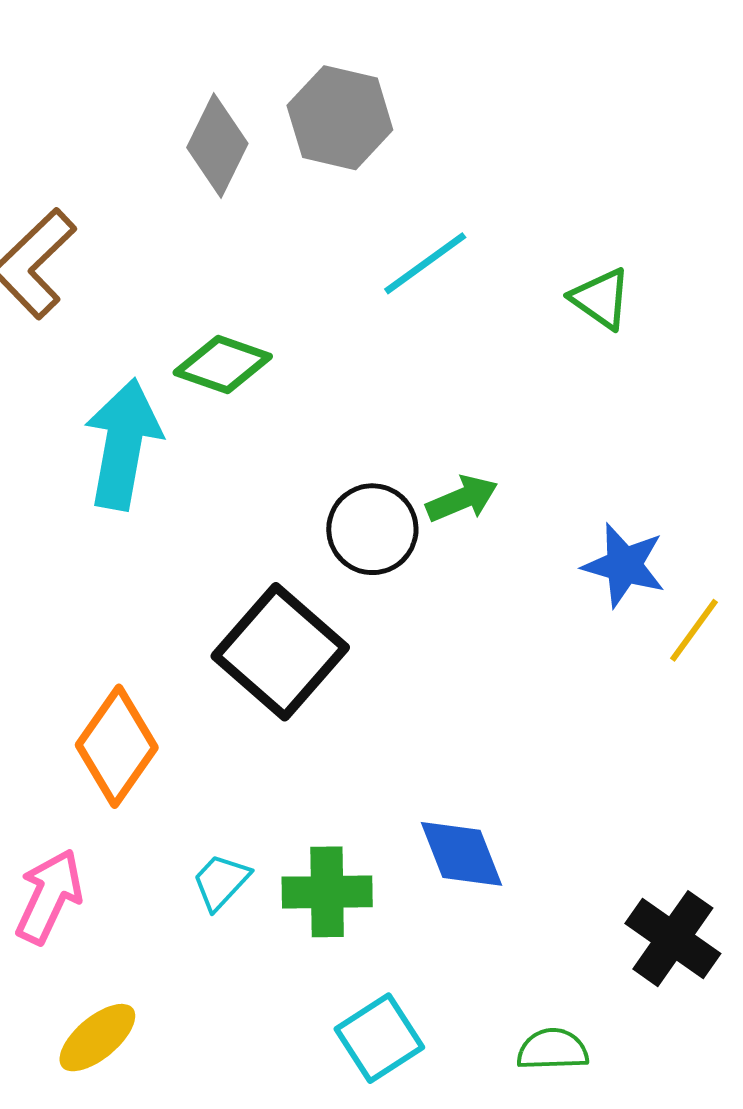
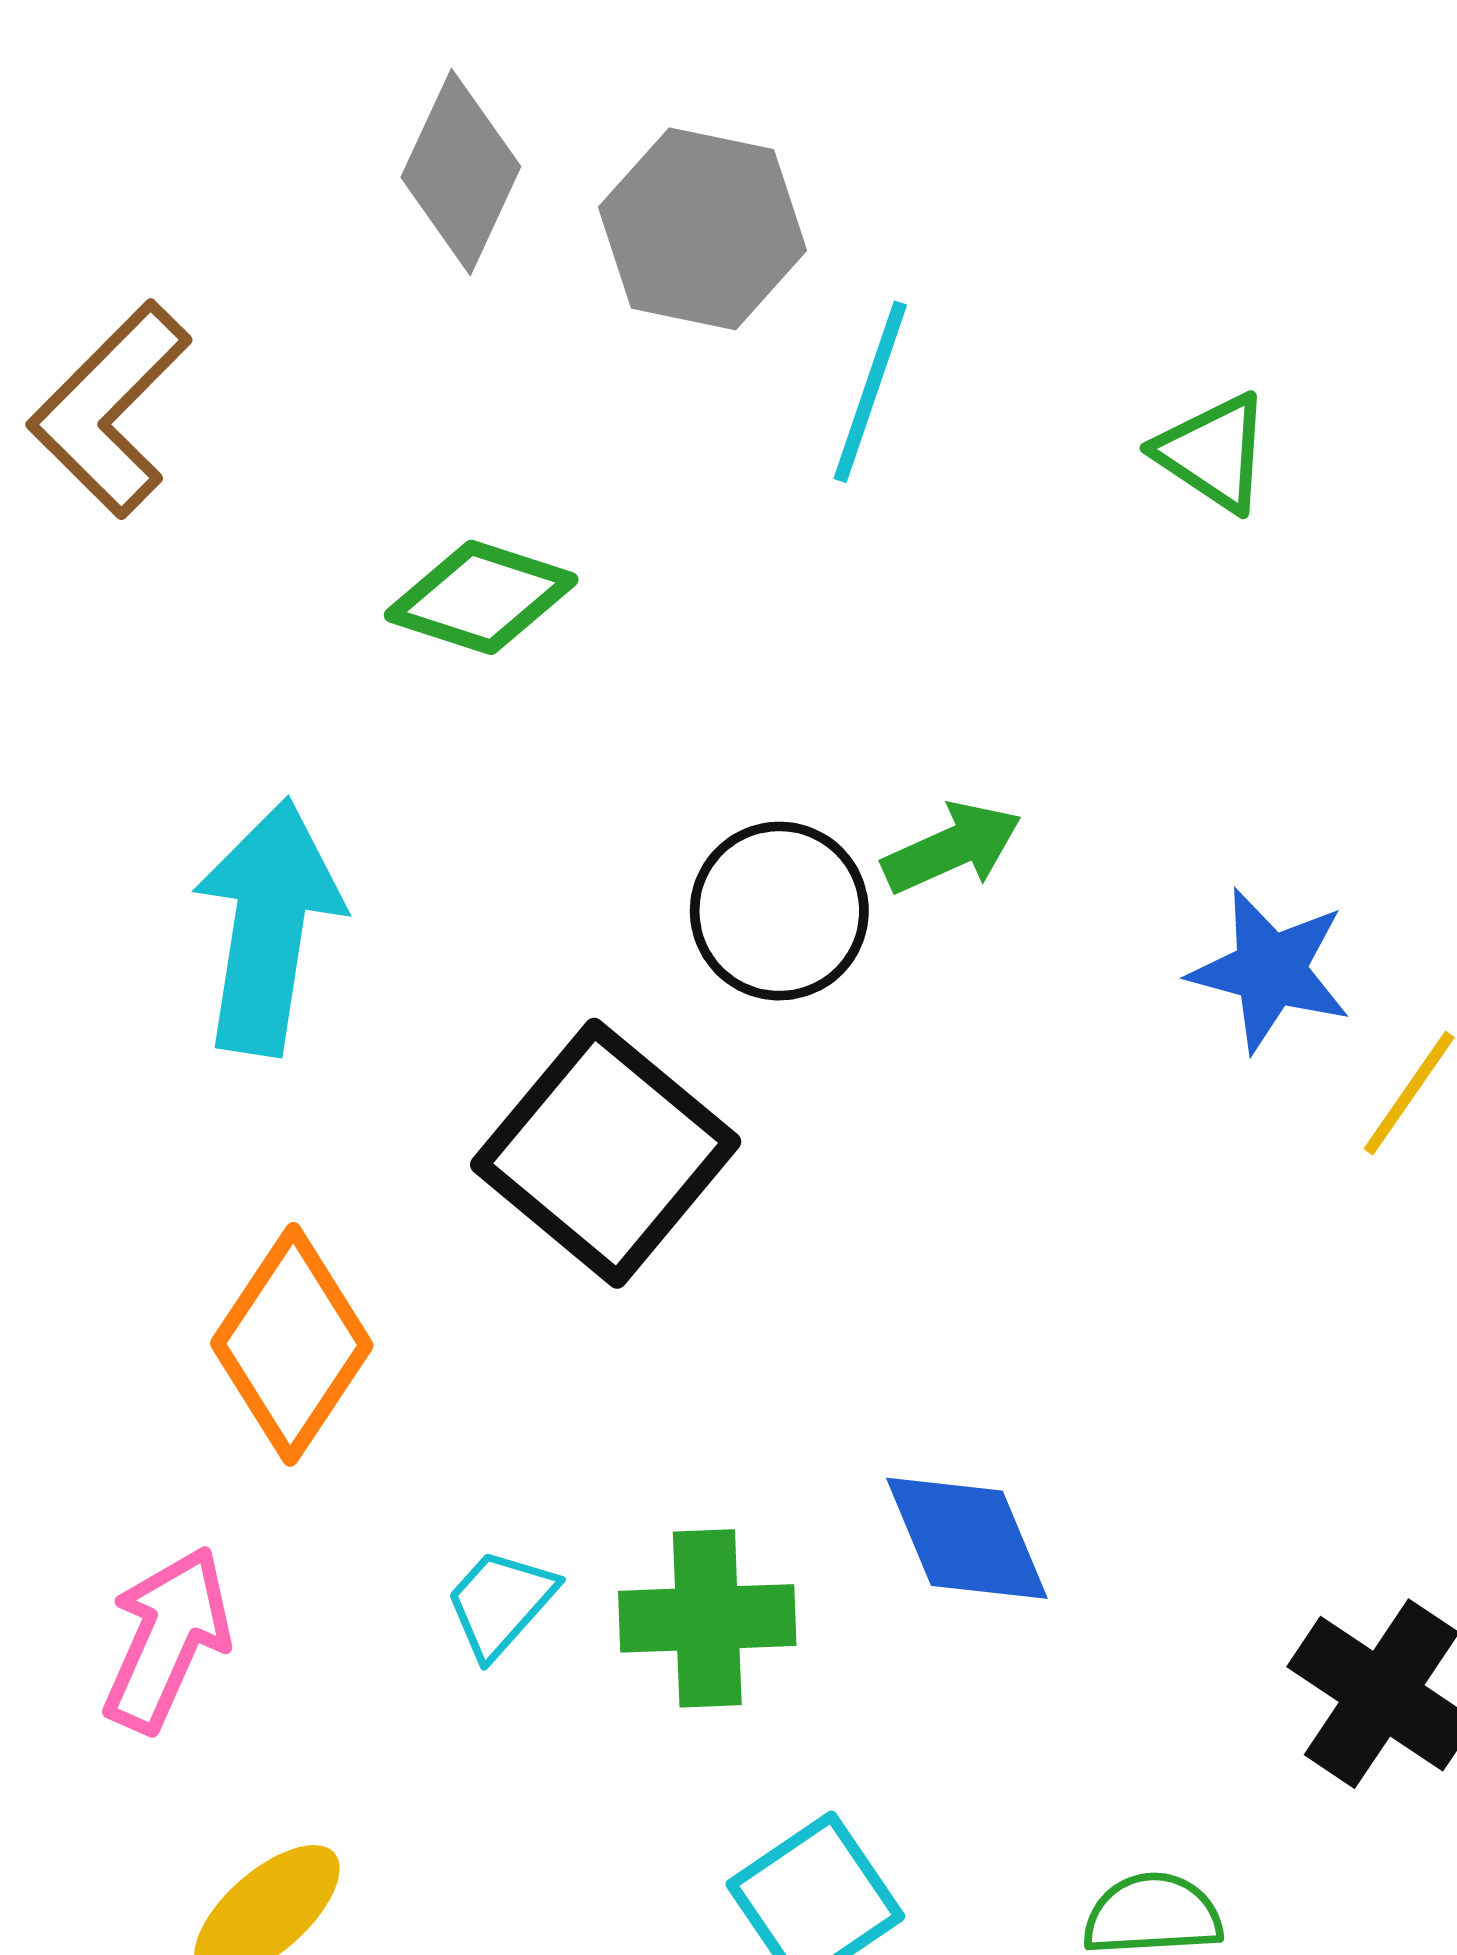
gray hexagon: (340, 118) -> (702, 229), moved
cyan line: (425, 263) -> (870, 392), turned -34
cyan arrow: (123, 444) -> (268, 927), moved

